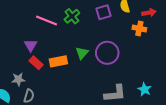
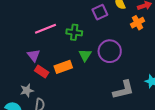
green cross: (72, 16) -> (74, 32), moved, turned -35
pink line: (46, 21) -> (46, 29), turned -35
orange cross: (139, 29) -> (137, 23), turned -32

